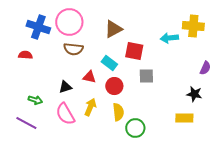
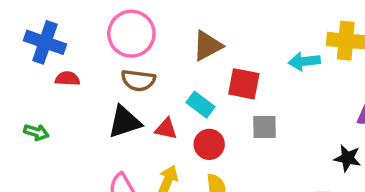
blue cross: (38, 27) -> (45, 42), moved
red semicircle: (25, 55) -> (67, 79), moved
black triangle: (65, 87) -> (124, 122), moved, size x1.5
green arrow: (35, 100) -> (36, 132), moved

